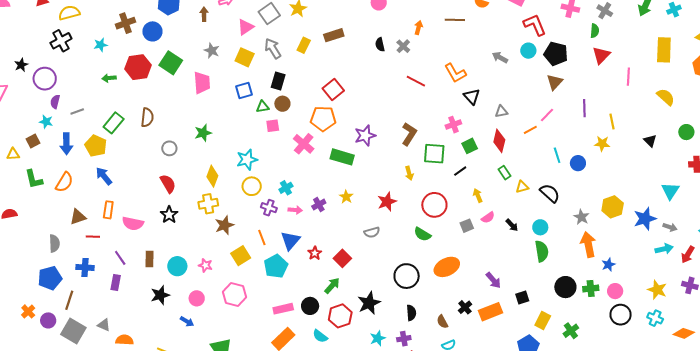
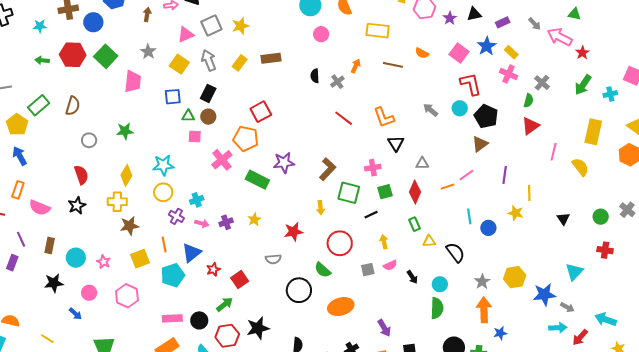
yellow semicircle: (666, 97) -> (580, 167), moved
black circle: (407, 276) -> (299, 290), moved

